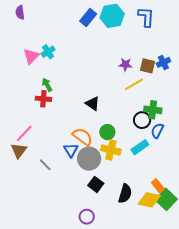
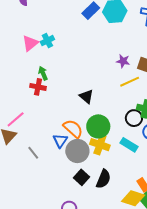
green circle: (107, 132) -> (98, 126), size x1.5
cyan rectangle: (140, 147) -> (129, 145), turned 60
black semicircle: (125, 194) -> (103, 179), moved

